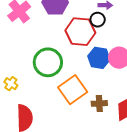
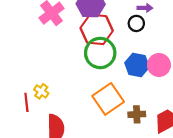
red hexagon: (80, 32) -> (97, 29), moved
green circle: (48, 62) -> (100, 53), moved

